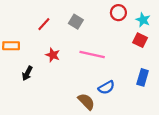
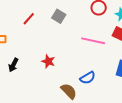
red star: (53, 55) -> (48, 61), moved
pink line: (92, 55) -> (93, 41), moved

